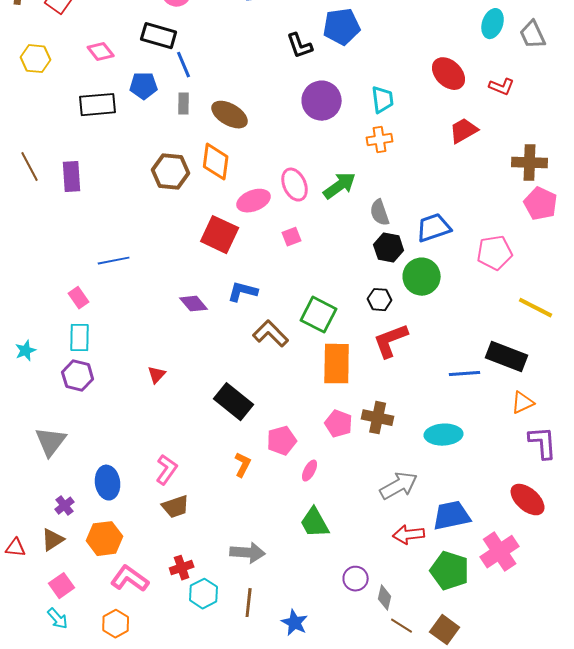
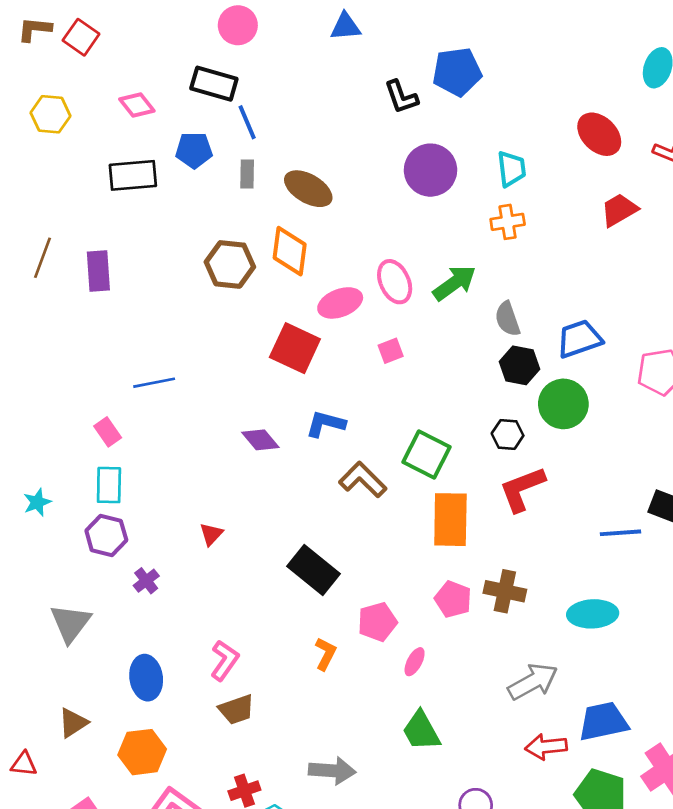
brown line: (30, 167) -> (43, 258), turned 48
purple cross: (65, 506) -> (146, 581), moved
brown triangle: (53, 540) -> (73, 723), moved

